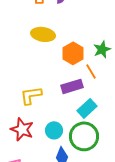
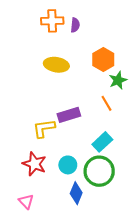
orange hexagon: (73, 53) -> (103, 59), moved
purple rectangle: (72, 86) -> (69, 115), moved

